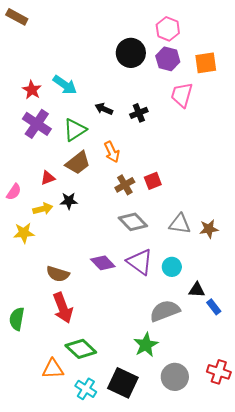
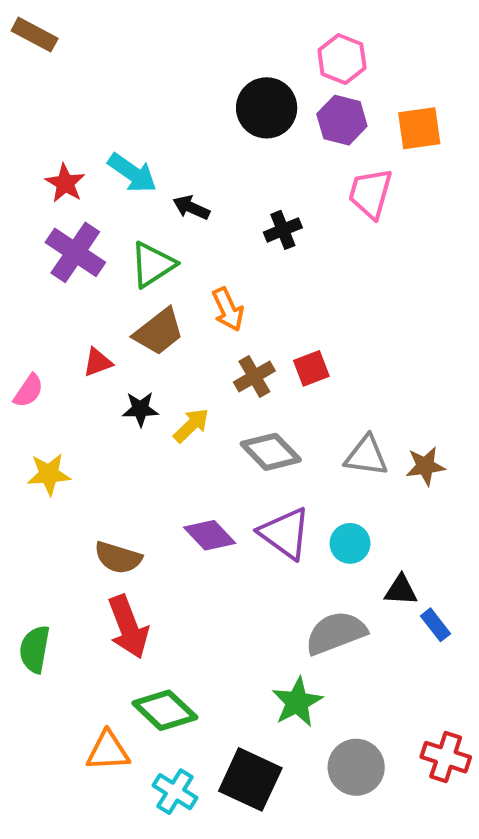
black arrow: (104, 109) -> (191, 208), moved
yellow arrow: (43, 209) -> (191, 425), moved, turned -30

